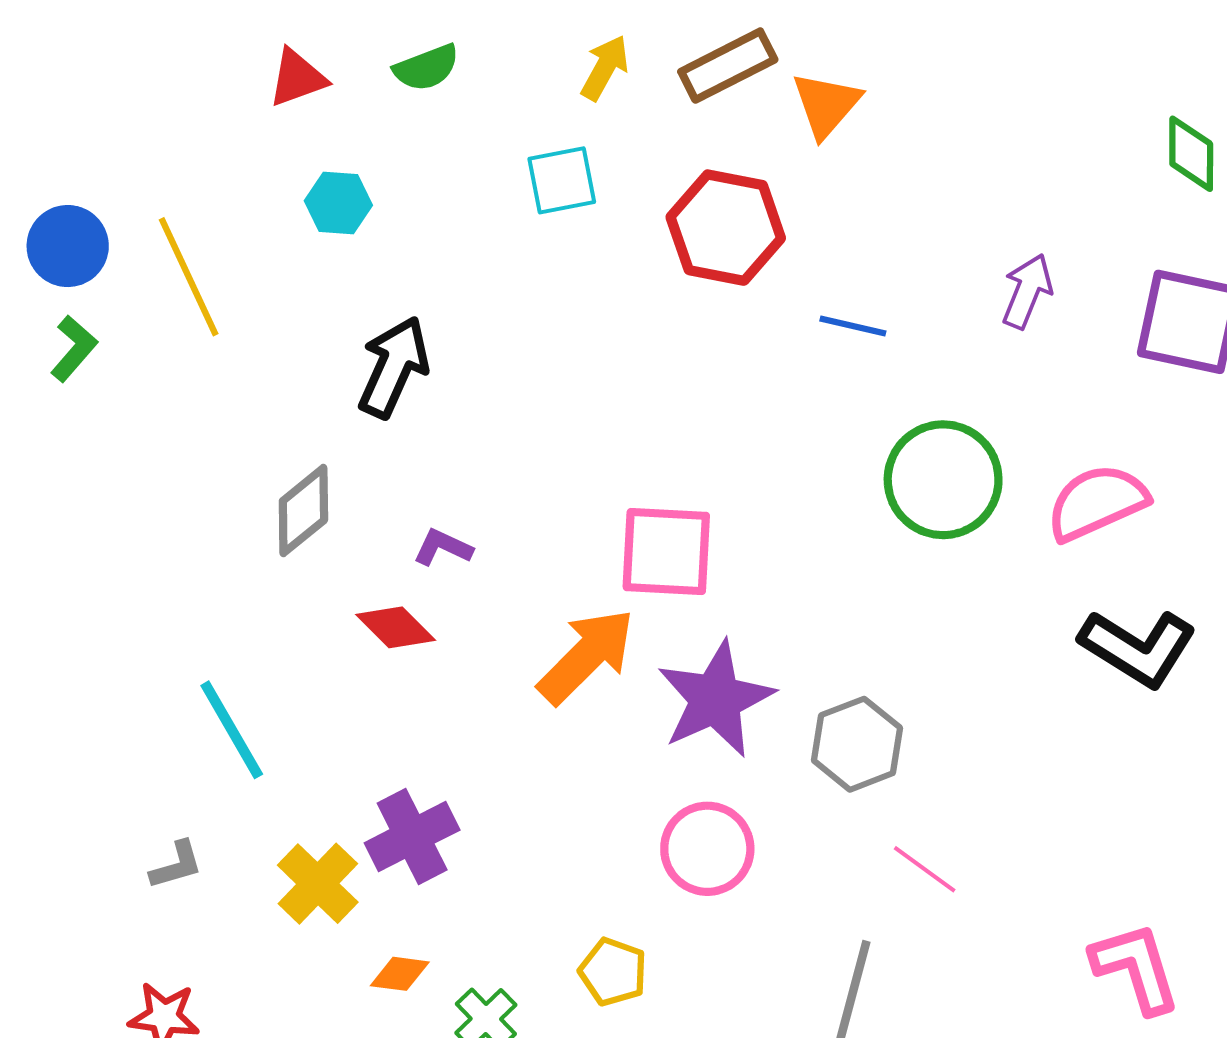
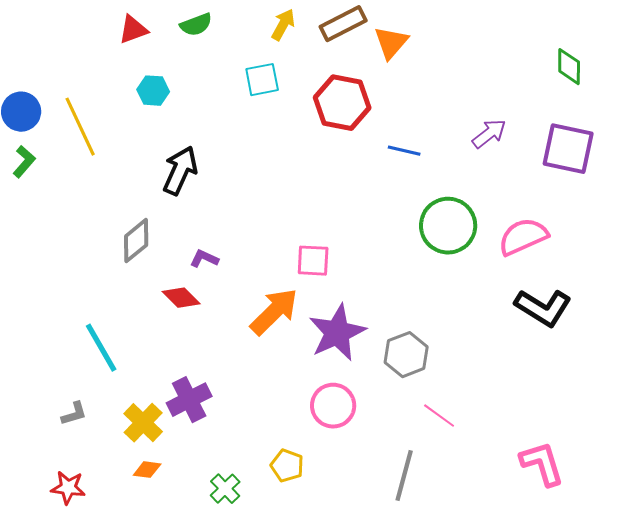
purple arrow: (1027, 291) -> (489, 134), turned 30
pink square: (666, 551) -> (313, 261), size x0.7
orange diamond: (400, 974) -> (147, 470), moved

